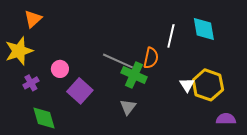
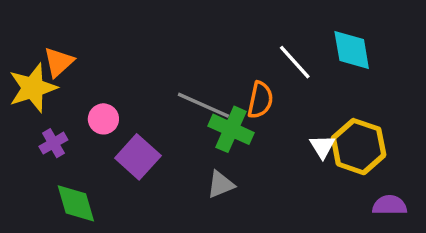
orange triangle: (33, 19) -> (59, 62), moved
white line: (171, 36) -> (295, 62), turned -55
gray triangle: (128, 107) -> (221, 184), turned 30

